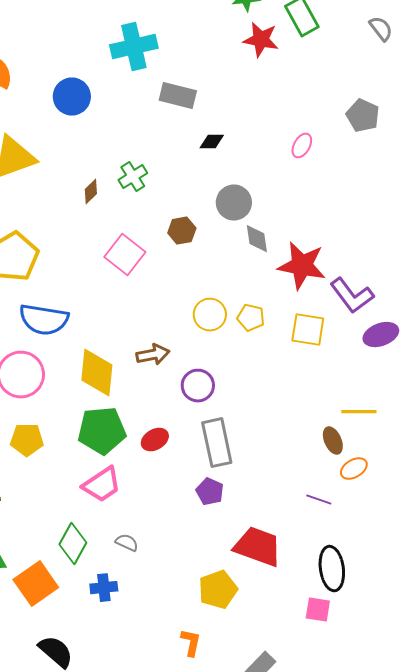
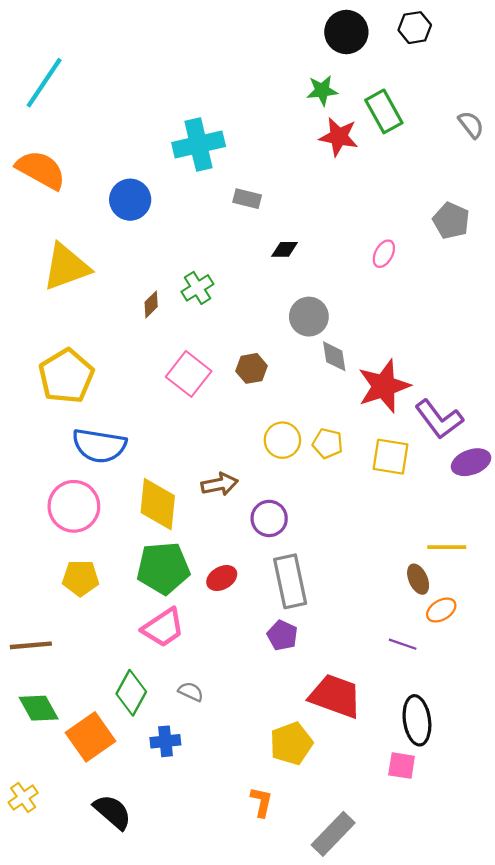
gray rectangle: (178, 96) -> (247, 199), size x0.7
brown hexagon: (182, 231) -> (252, 368), moved
red star: (302, 266) -> (384, 386), turned -30

